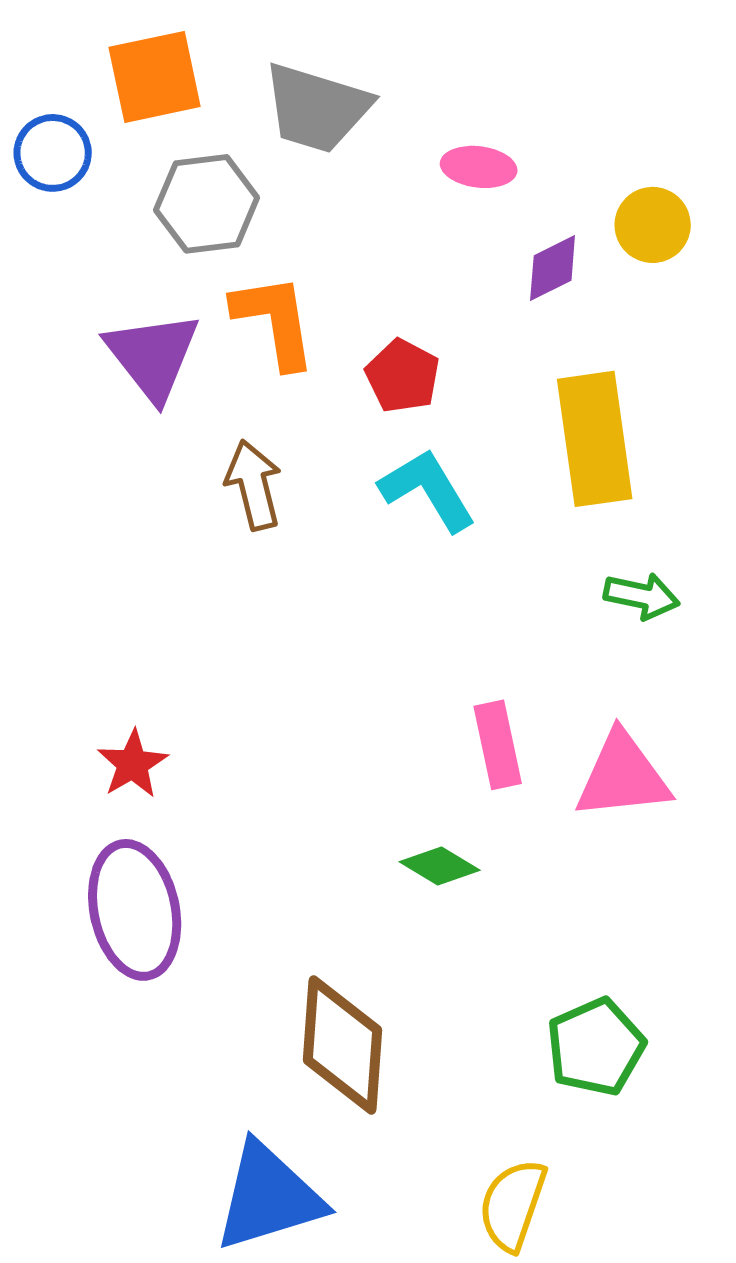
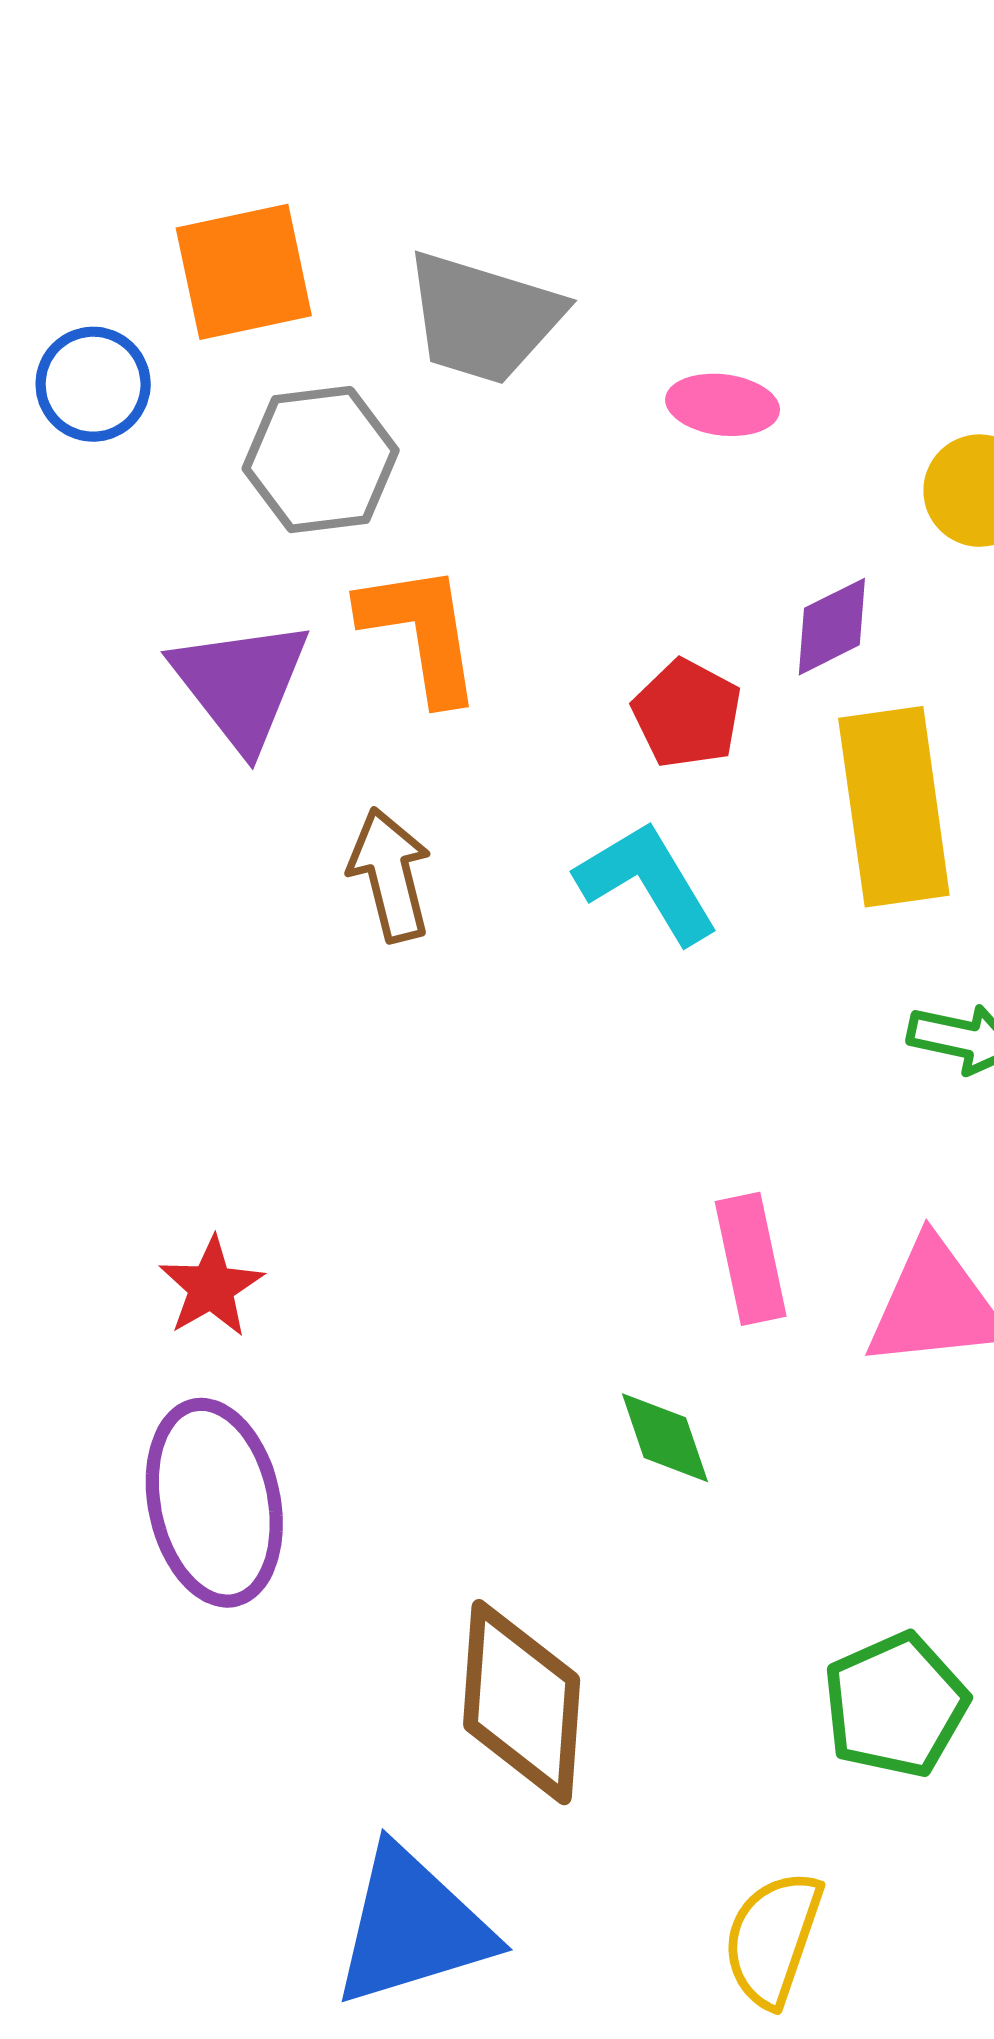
purple diamond: (553, 268) -> (832, 627), moved
red pentagon: (403, 376) -> (687, 714), moved
green diamond: (440, 866) -> (665, 1438), turned 40

